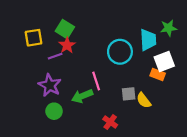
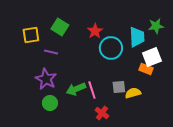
red star: (67, 45) -> (95, 31), moved
purple line: (55, 56) -> (51, 52), turned 32
pink line: (96, 81) -> (92, 90), moved
yellow semicircle: (144, 100) -> (133, 93), turned 112

